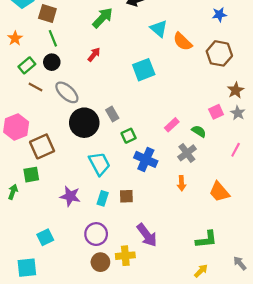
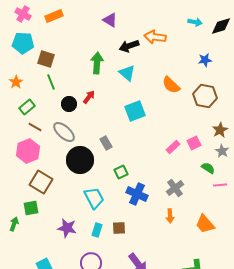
green arrow: (103, 18) -> (97, 63), turned -40
cyan triangle: (159, 29) -> (127, 73), moved
black circle: (52, 62) -> (69, 104), moved
pink square: (216, 112) -> (194, 143), moved
gray rectangle: (112, 114) -> (106, 143), moved
pink rectangle: (172, 125) -> (173, 147), moved
pink hexagon: (16, 127) -> (28, 151), moved
green semicircle: (199, 131) -> (208, 168), moved
brown square: (42, 146) -> (41, 182), turned -35
pink line: (236, 150) -> (220, 185), turned 56

